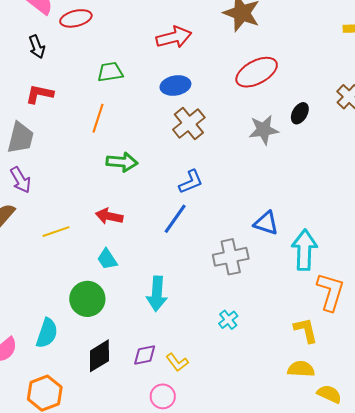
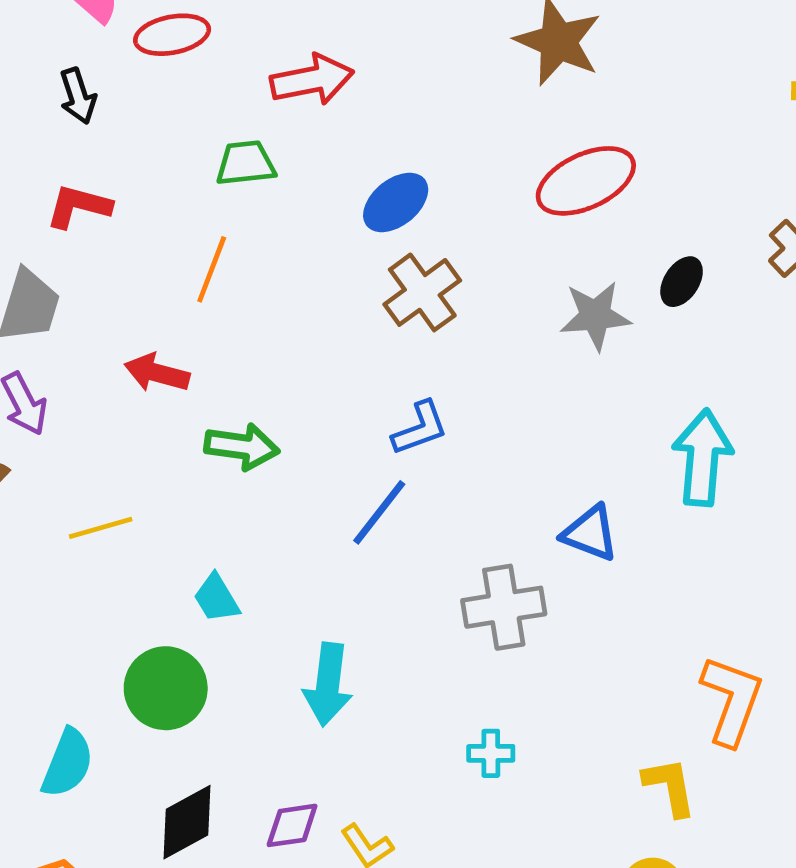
red arrow: (174, 37) -> (312, 80), moved
blue ellipse: (175, 86) -> (396, 202), turned -32
green arrow: (122, 162) -> (242, 446), moved
red arrow: (109, 216) -> (157, 373), moved
cyan arrow: (304, 250) -> (702, 458), moved
cyan cross: (228, 320) -> (491, 753), turned 36

